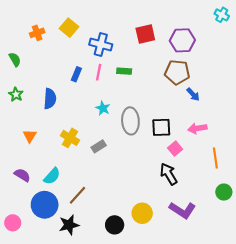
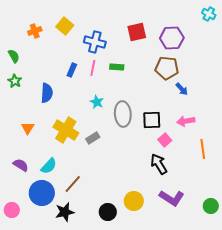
green star: (16, 94) -> (15, 81), moved
yellow cross: (70, 138) -> (66, 130), size x1.4
green circle: (224, 192) -> (211, 206), moved

